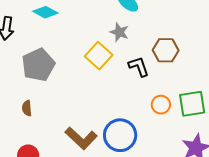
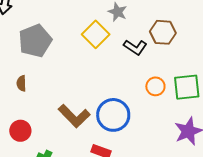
black L-shape: (139, 67) -> (135, 47), turned 140

